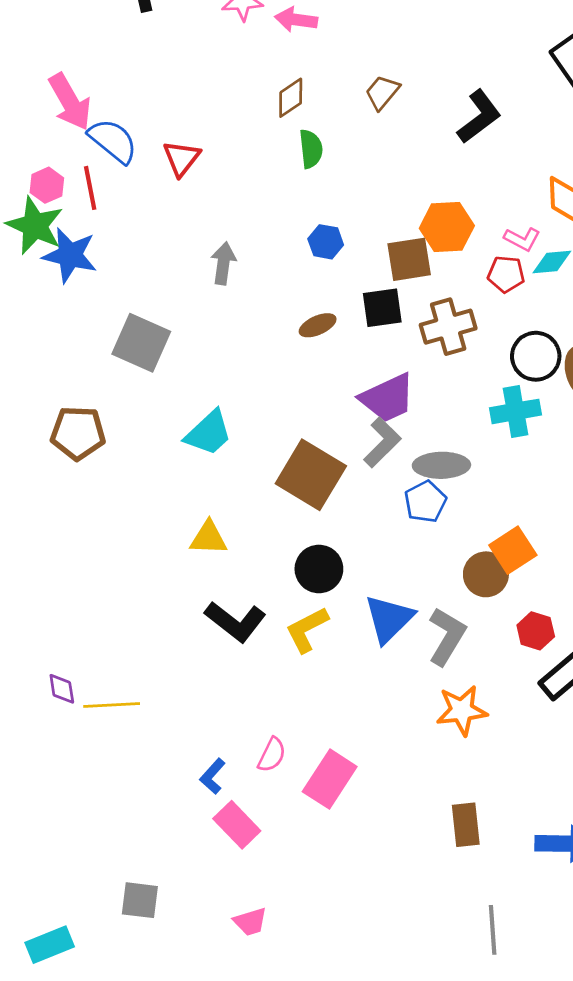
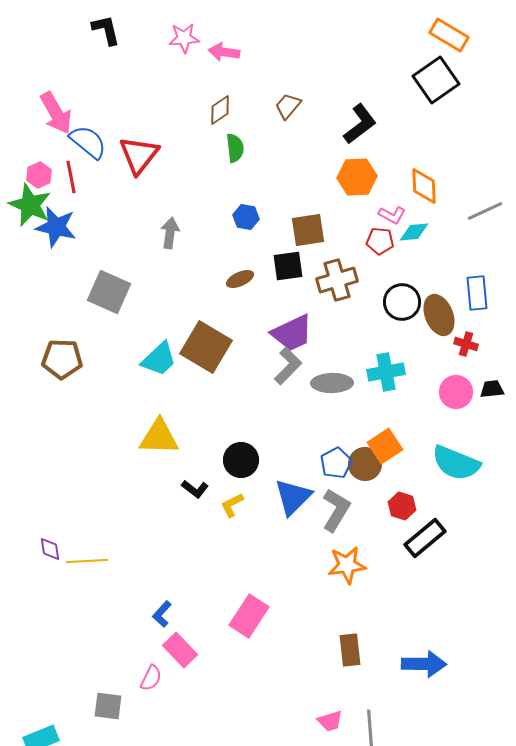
red triangle: (182, 158) -> (139, 155), size x1.4
orange hexagon: (447, 227) -> (357, 177), moved
cyan cross: (516, 411) -> (386, 372), moved
brown square: (311, 475) -> (206, 347), moved
blue pentagon: (425, 502) -> (336, 463), moved
yellow triangle: (209, 538) -> (159, 437), size x1.4
black L-shape: (235, 621) -> (195, 489), moved, size x0.6
yellow L-shape: (307, 630) -> (232, 505), size x0.7
pink semicircle: (272, 755) -> (151, 678), moved
pink trapezoid: (250, 922) -> (330, 721), moved

